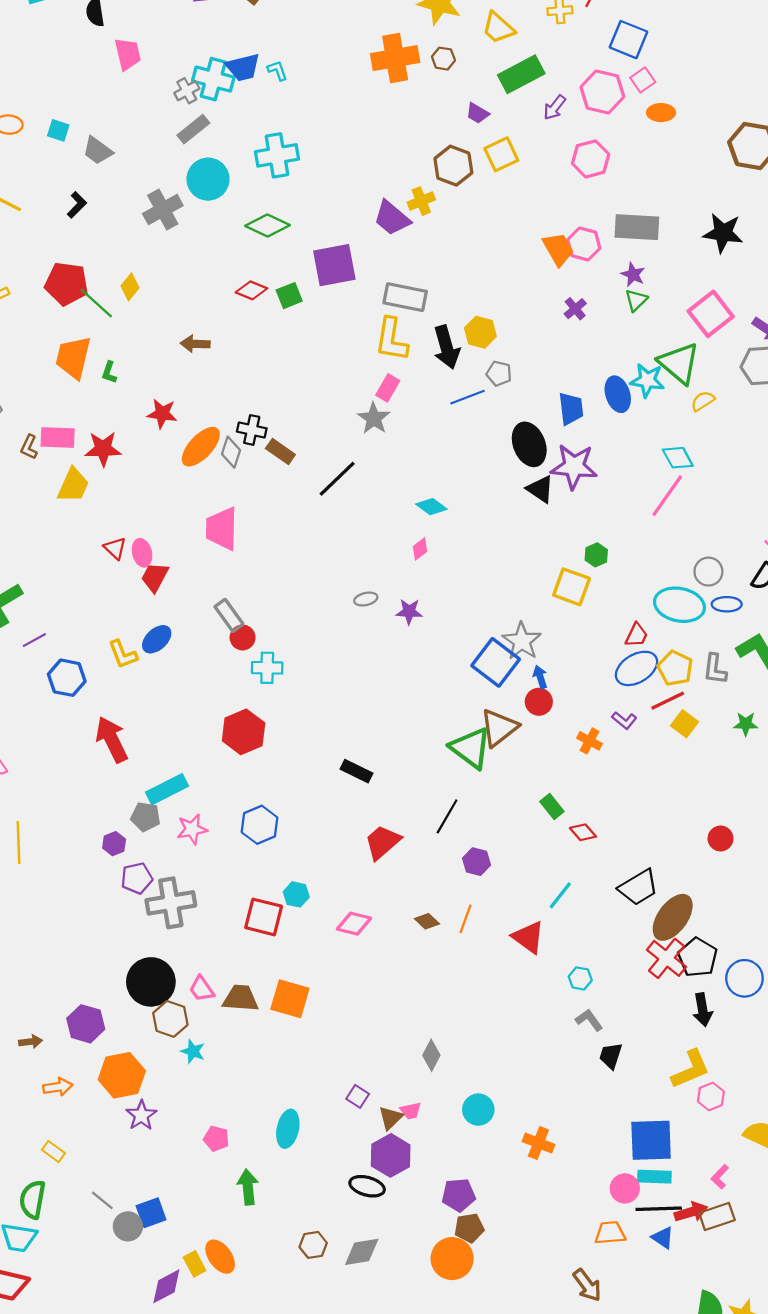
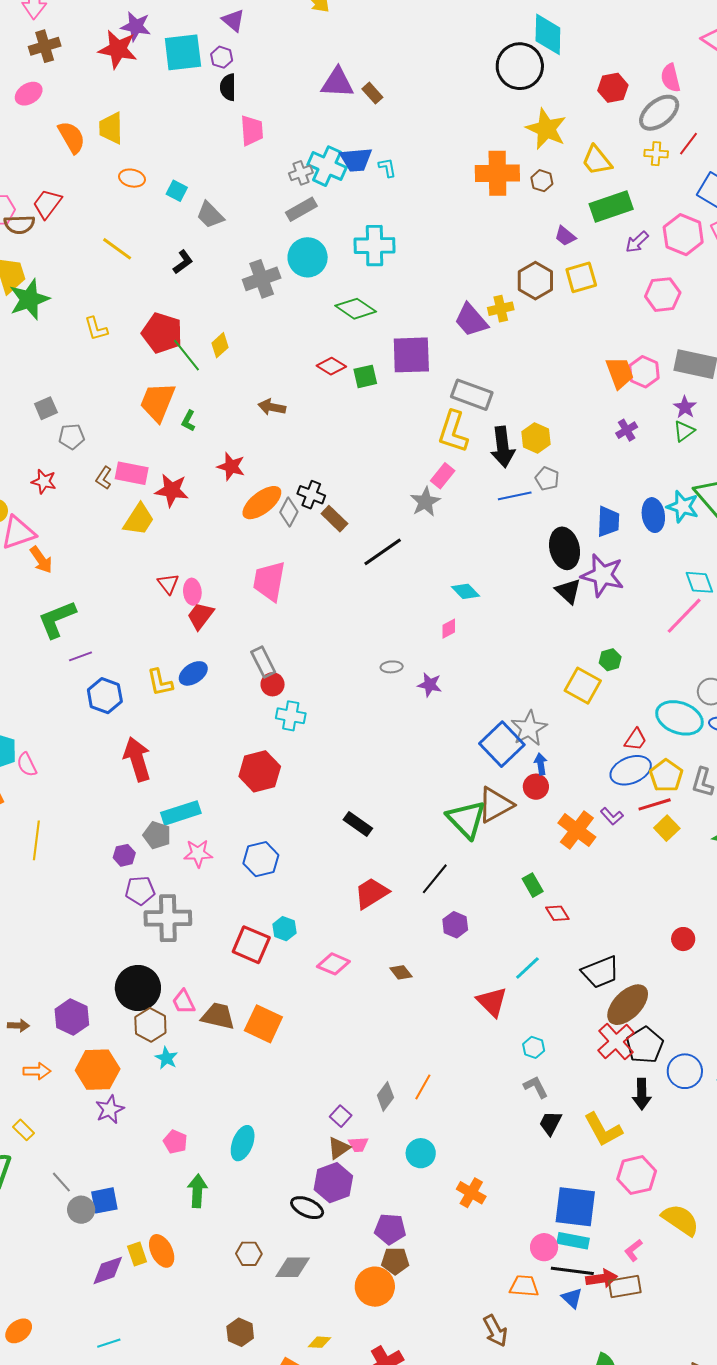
orange cross: (590, 741) -> (577, 830), size x1.6
orange line: (466, 919) -> (423, 1087), moved
yellow L-shape: (691, 1069) -> (603, 1130), moved, turned 75
purple square: (358, 1096) -> (341, 1116), moved
pink hexagon: (711, 1096) -> (637, 1175), size x1.5

